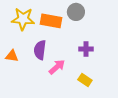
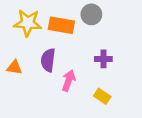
pink arrow: (57, 67) -> (69, 81), turned -30

